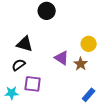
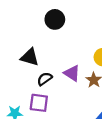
black semicircle: (19, 65) -> (45, 79), moved

